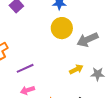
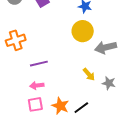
yellow arrow: (76, 69) -> (89, 74), turned 64

